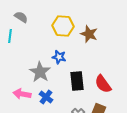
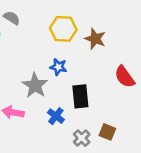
red semicircle: (103, 84) -> (125, 77), moved
blue cross: (46, 97) -> (56, 116), moved

